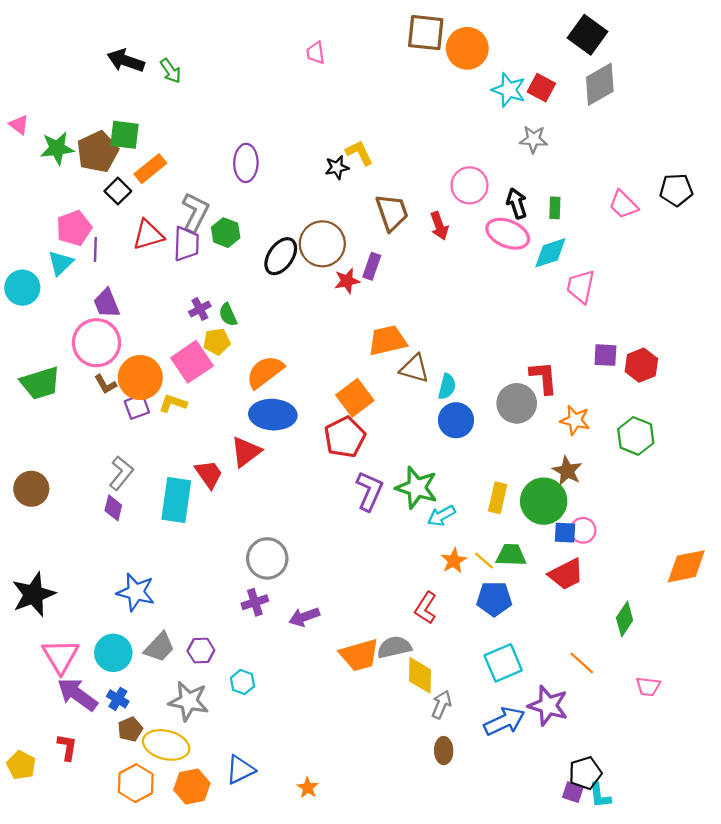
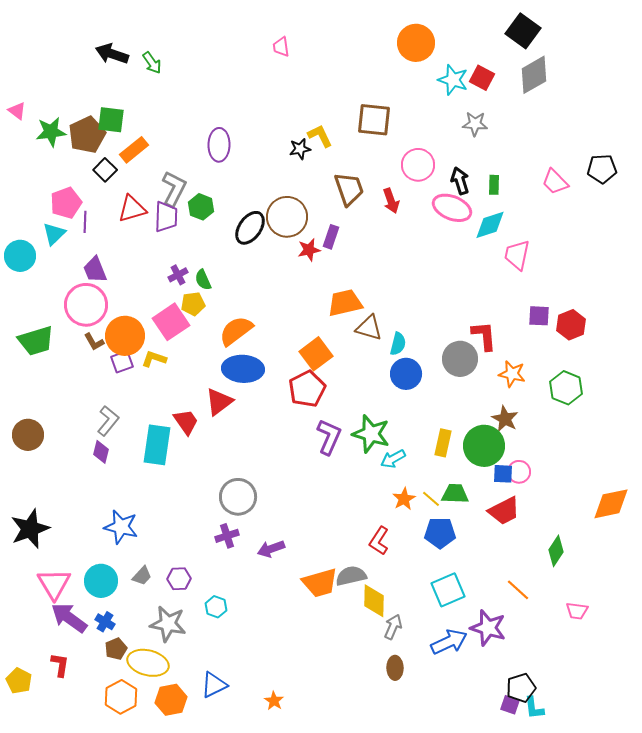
brown square: (426, 33) -> (374, 120), moved
gray trapezoid: (159, 647) -> (142, 576), size x0.7

